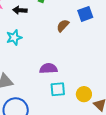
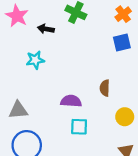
brown semicircle: (63, 26) -> (105, 88), moved, turned -48
yellow circle: (84, 94) -> (125, 117), moved

